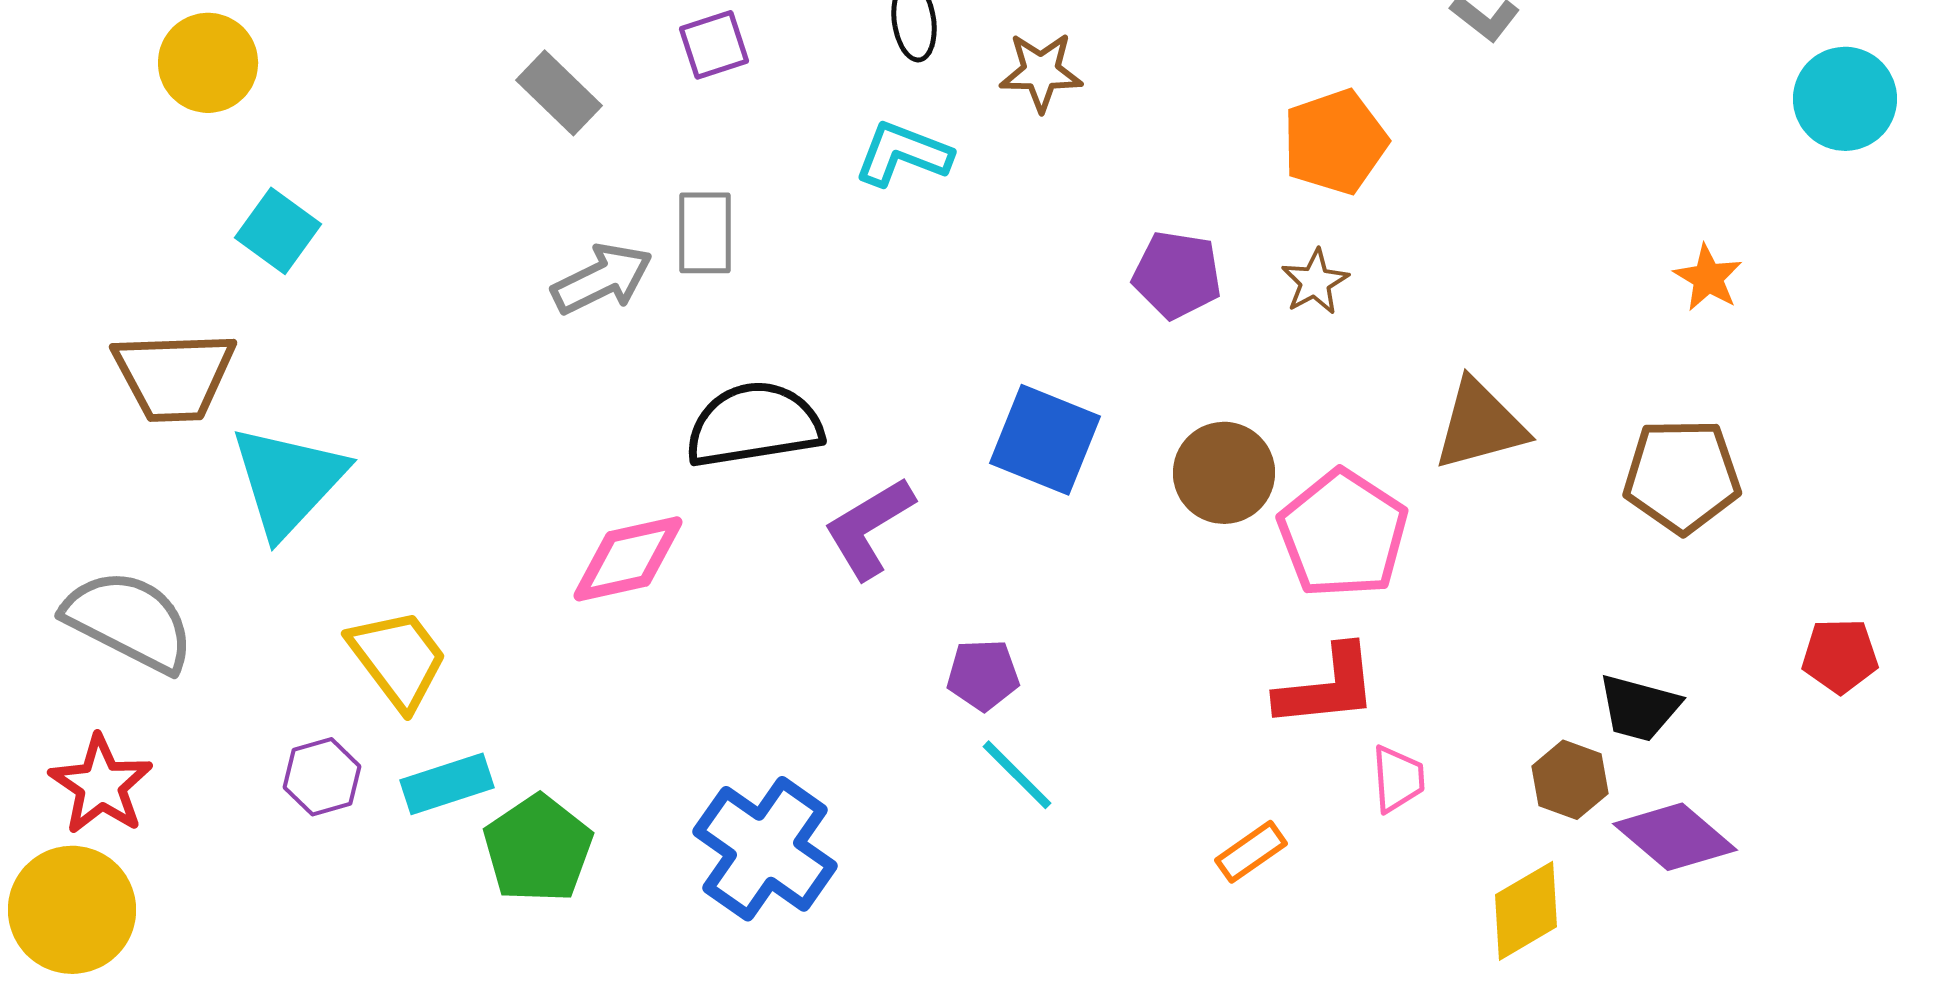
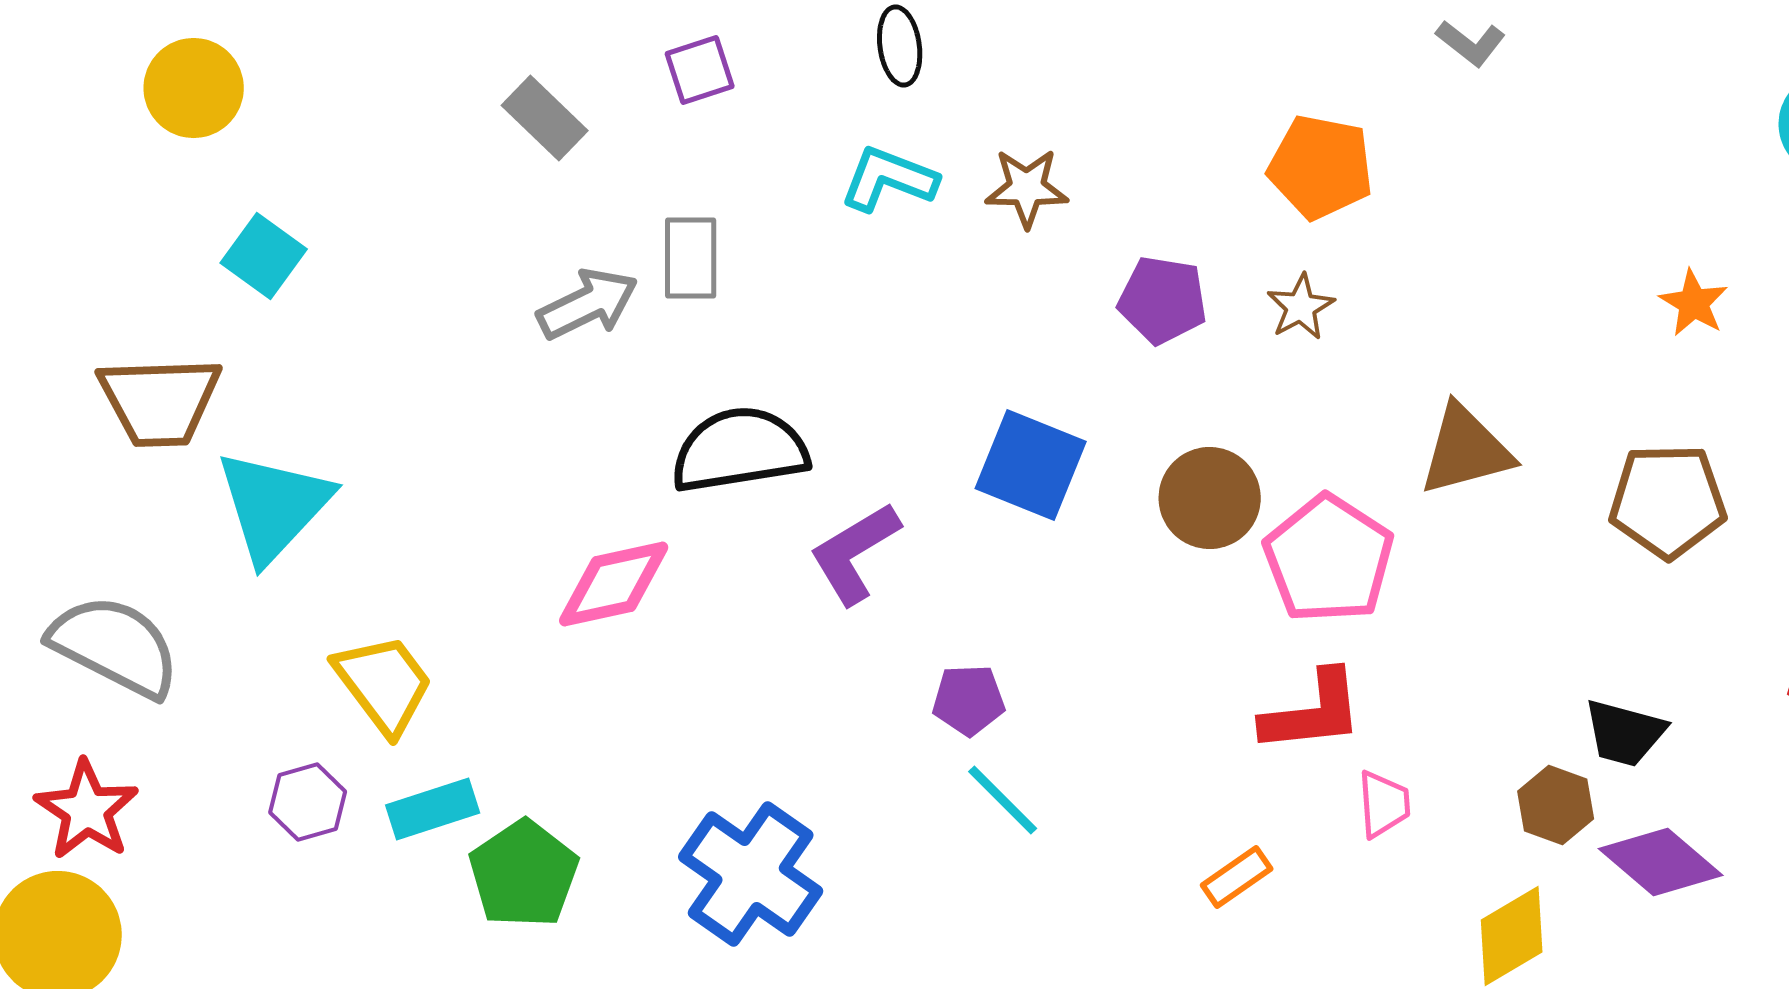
brown star: (1041, 72) -> (1027, 188), moved
orange pentagon: (1335, 142) -> (1321, 167), turned 30

